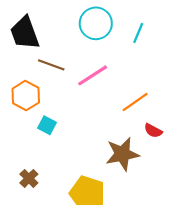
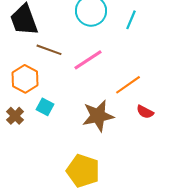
brown star: (122, 154) -> (98, 116), moved
brown cross: (29, 178) -> (15, 116), moved

